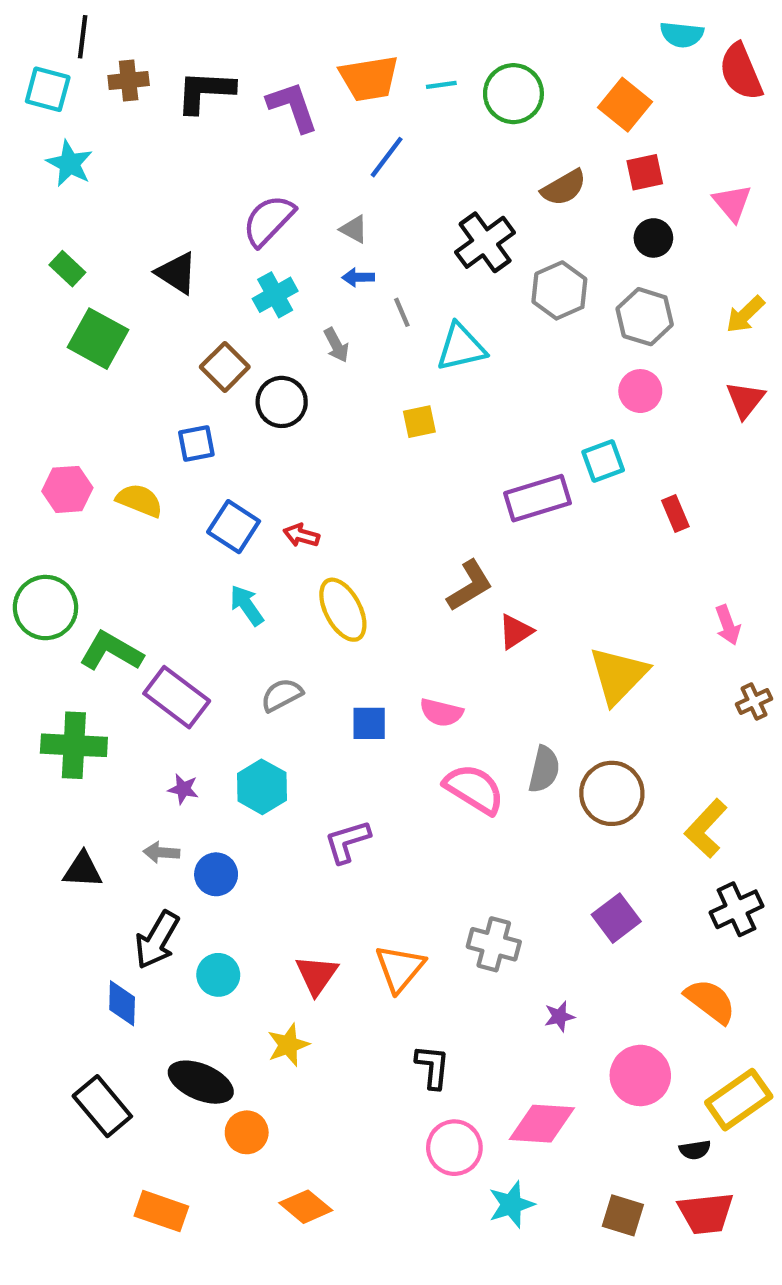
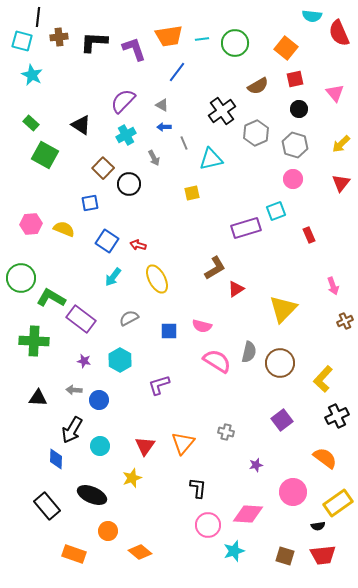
cyan arrow: (247, 605) -> (113, 277), turned -108
gray cross: (494, 944) -> (226, 432), size x0.7
orange circle: (247, 1132) -> (108, 531), moved

